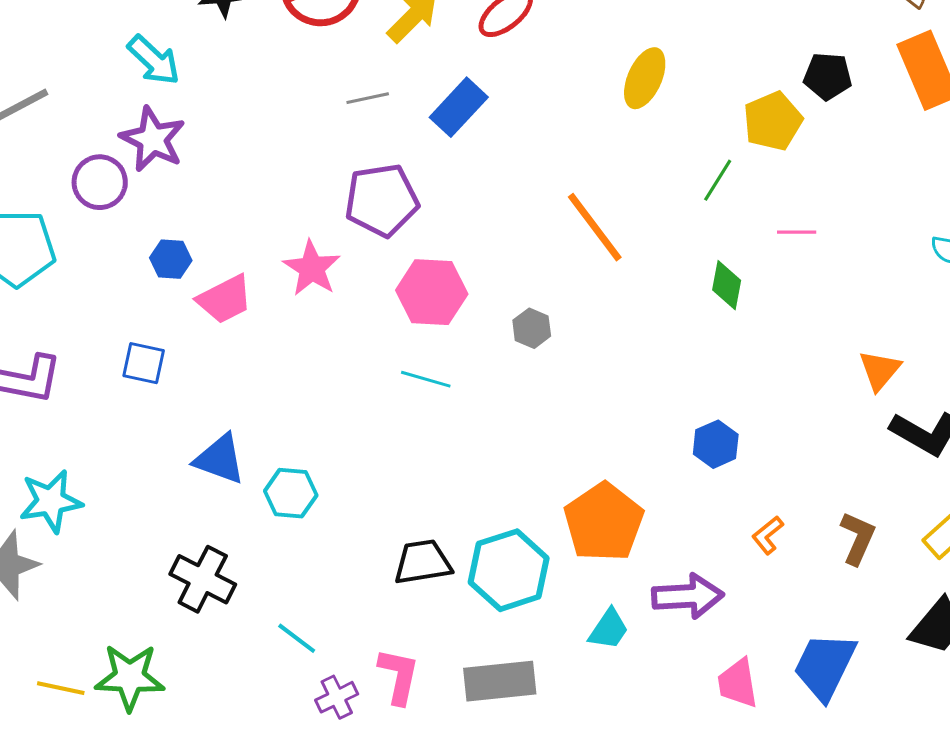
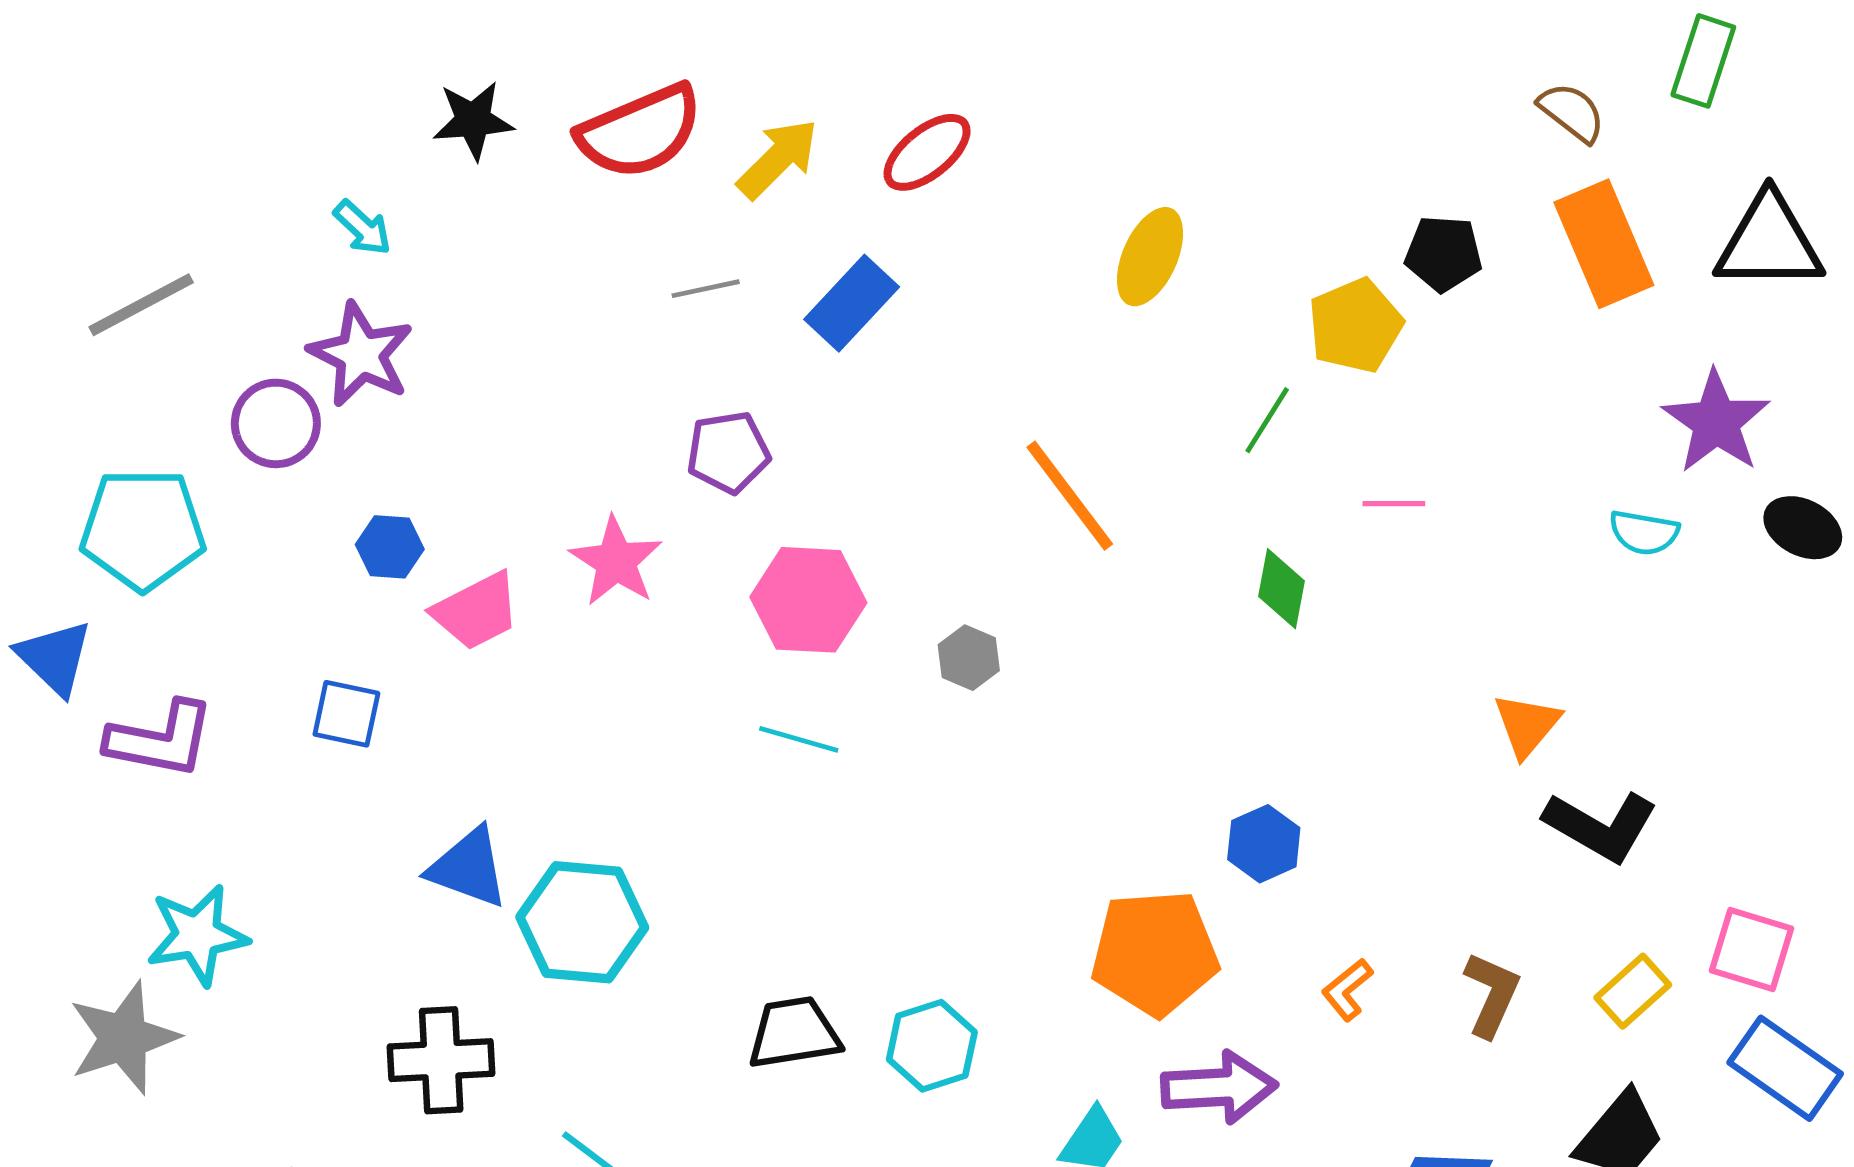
cyan arrow: (154, 60) -> (362, 228), size x0.7
purple pentagon: (382, 200) -> (728, 452), size x0.7
cyan hexagon: (291, 493) -> (582, 922), size x1.5
orange pentagon: (604, 522) -> (1155, 953), moved, turned 30
cyan hexagon: (509, 570) -> (932, 1046), size x0.7
black cross: (203, 579) -> (441, 1060), turned -30

